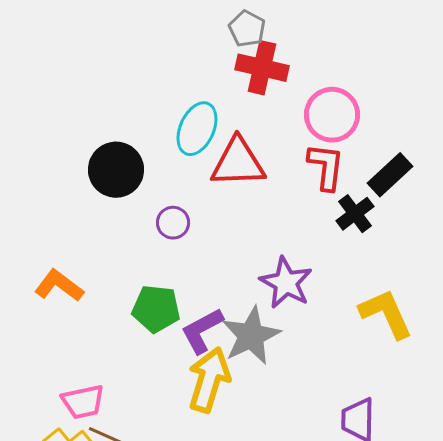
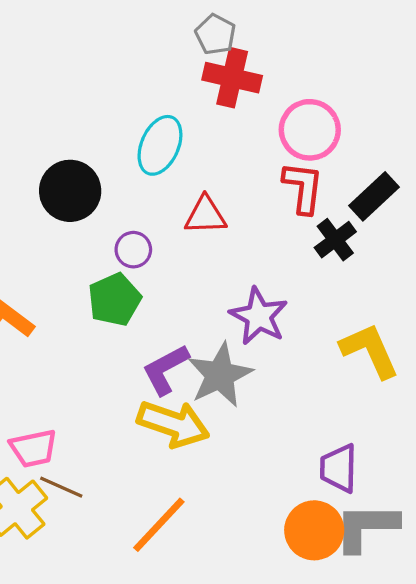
red triangle: (238, 163) -> (205, 215), moved, size x0.7
green pentagon: (156, 309) -> (114, 300), moved, turned -30
yellow arrow: (209, 380) -> (173, 424), turned 92

